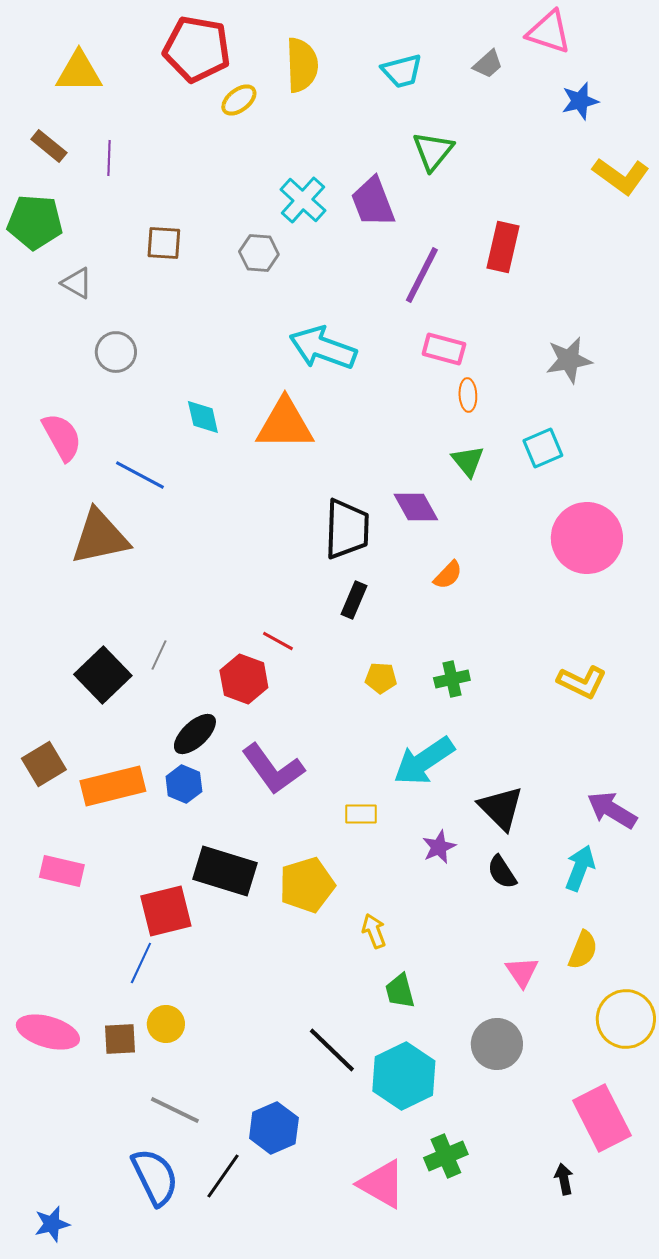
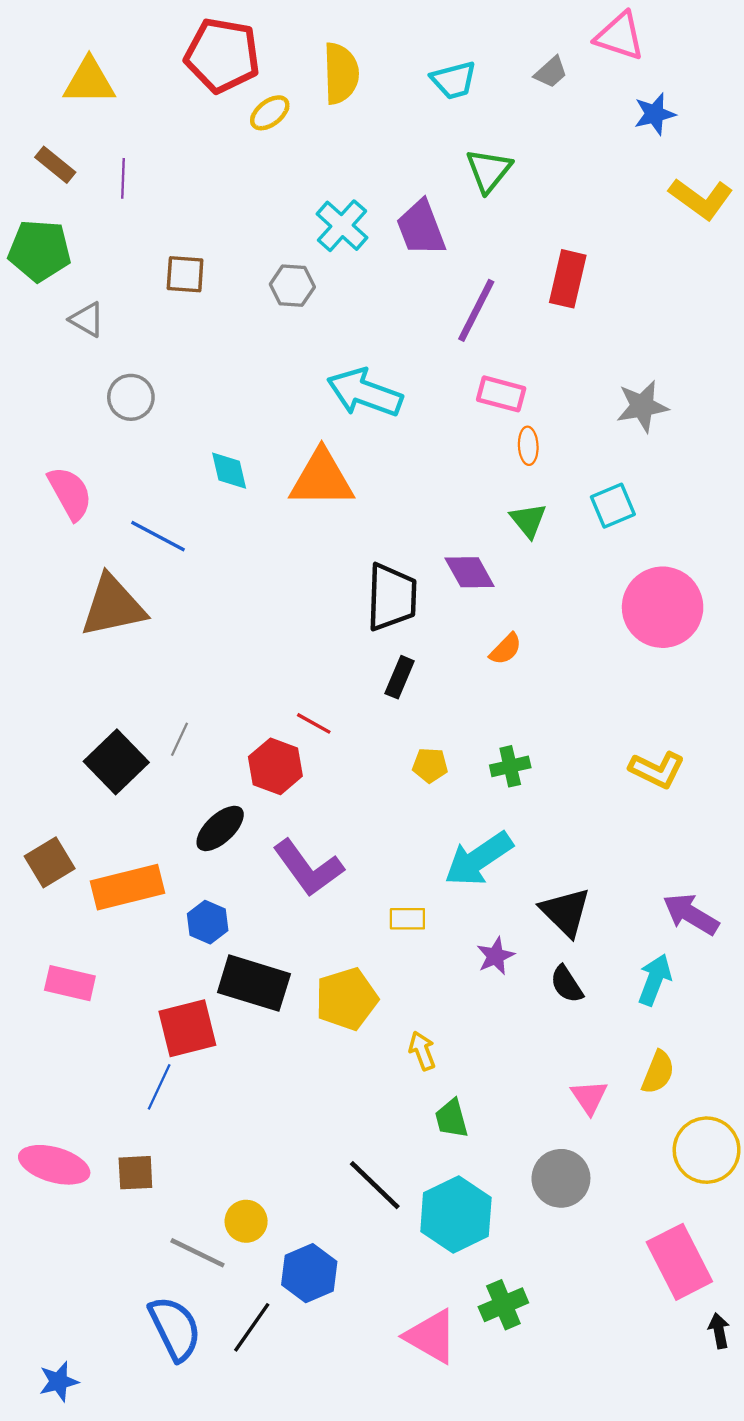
blue hexagon: (184, 784) -> (208, 922), moved
yellow circle: (166, 1024) -> (246, 1221), moved
black arrow: (564, 1179) -> (719, 1331), moved

